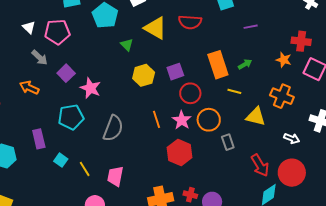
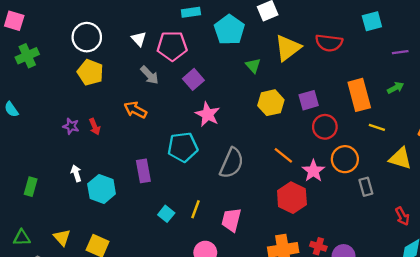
yellow triangle: (155, 28) -> (288, 48), turned 50
green arrow: (245, 64) -> (396, 88), moved
purple square: (66, 73) -> (193, 79), moved
orange line: (156, 119) -> (283, 155), turned -36
pink star: (182, 120) -> (313, 171), moved
red hexagon: (180, 152) -> (292, 198), moved
cyan square: (61, 160) -> (166, 214), moved
red arrow: (260, 165) -> (402, 216), size x0.7
yellow line: (85, 169) -> (195, 209), turned 49

